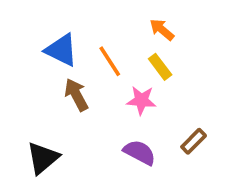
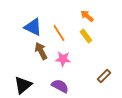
pink star: (141, 100) -> (63, 59), moved
purple semicircle: (140, 152) -> (60, 86), moved

